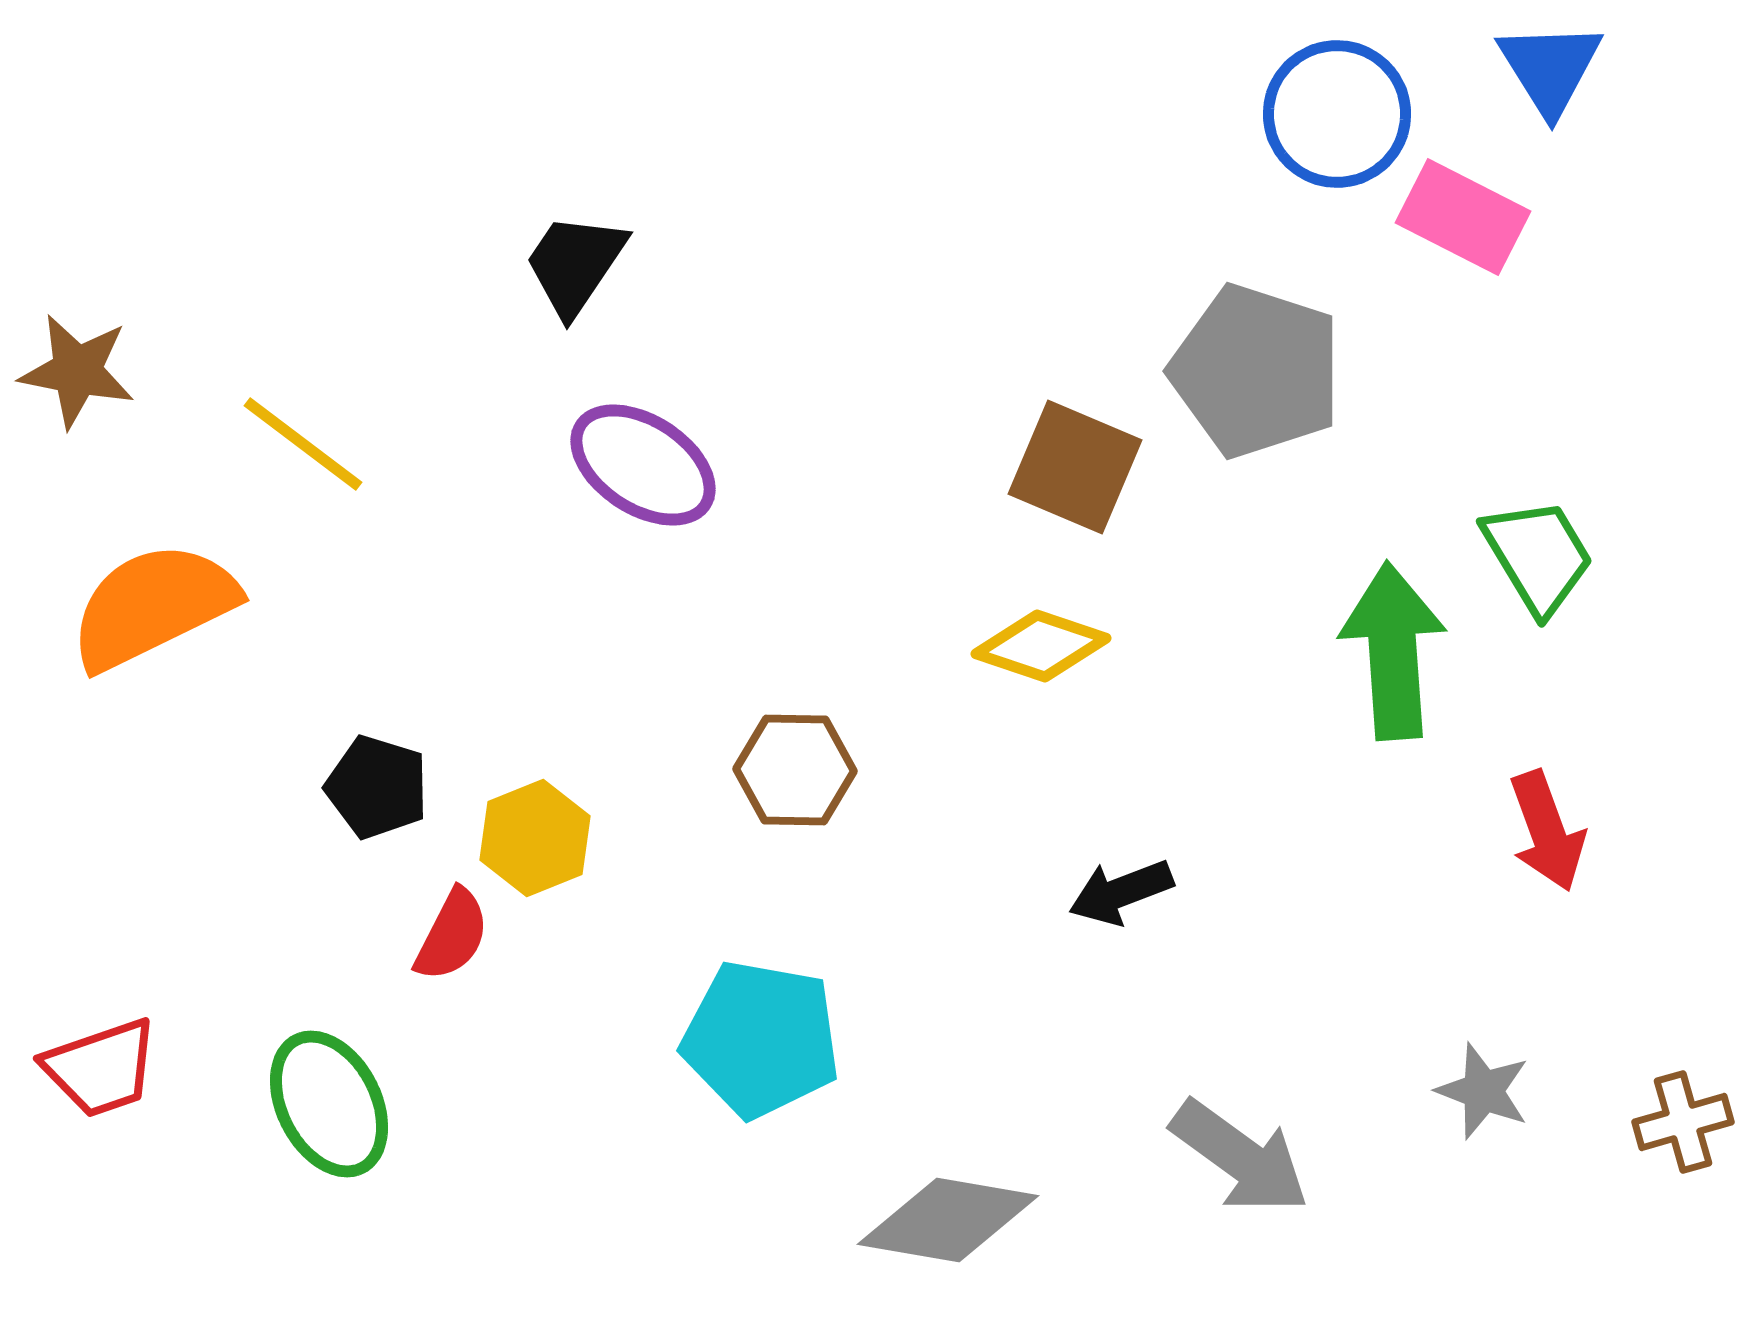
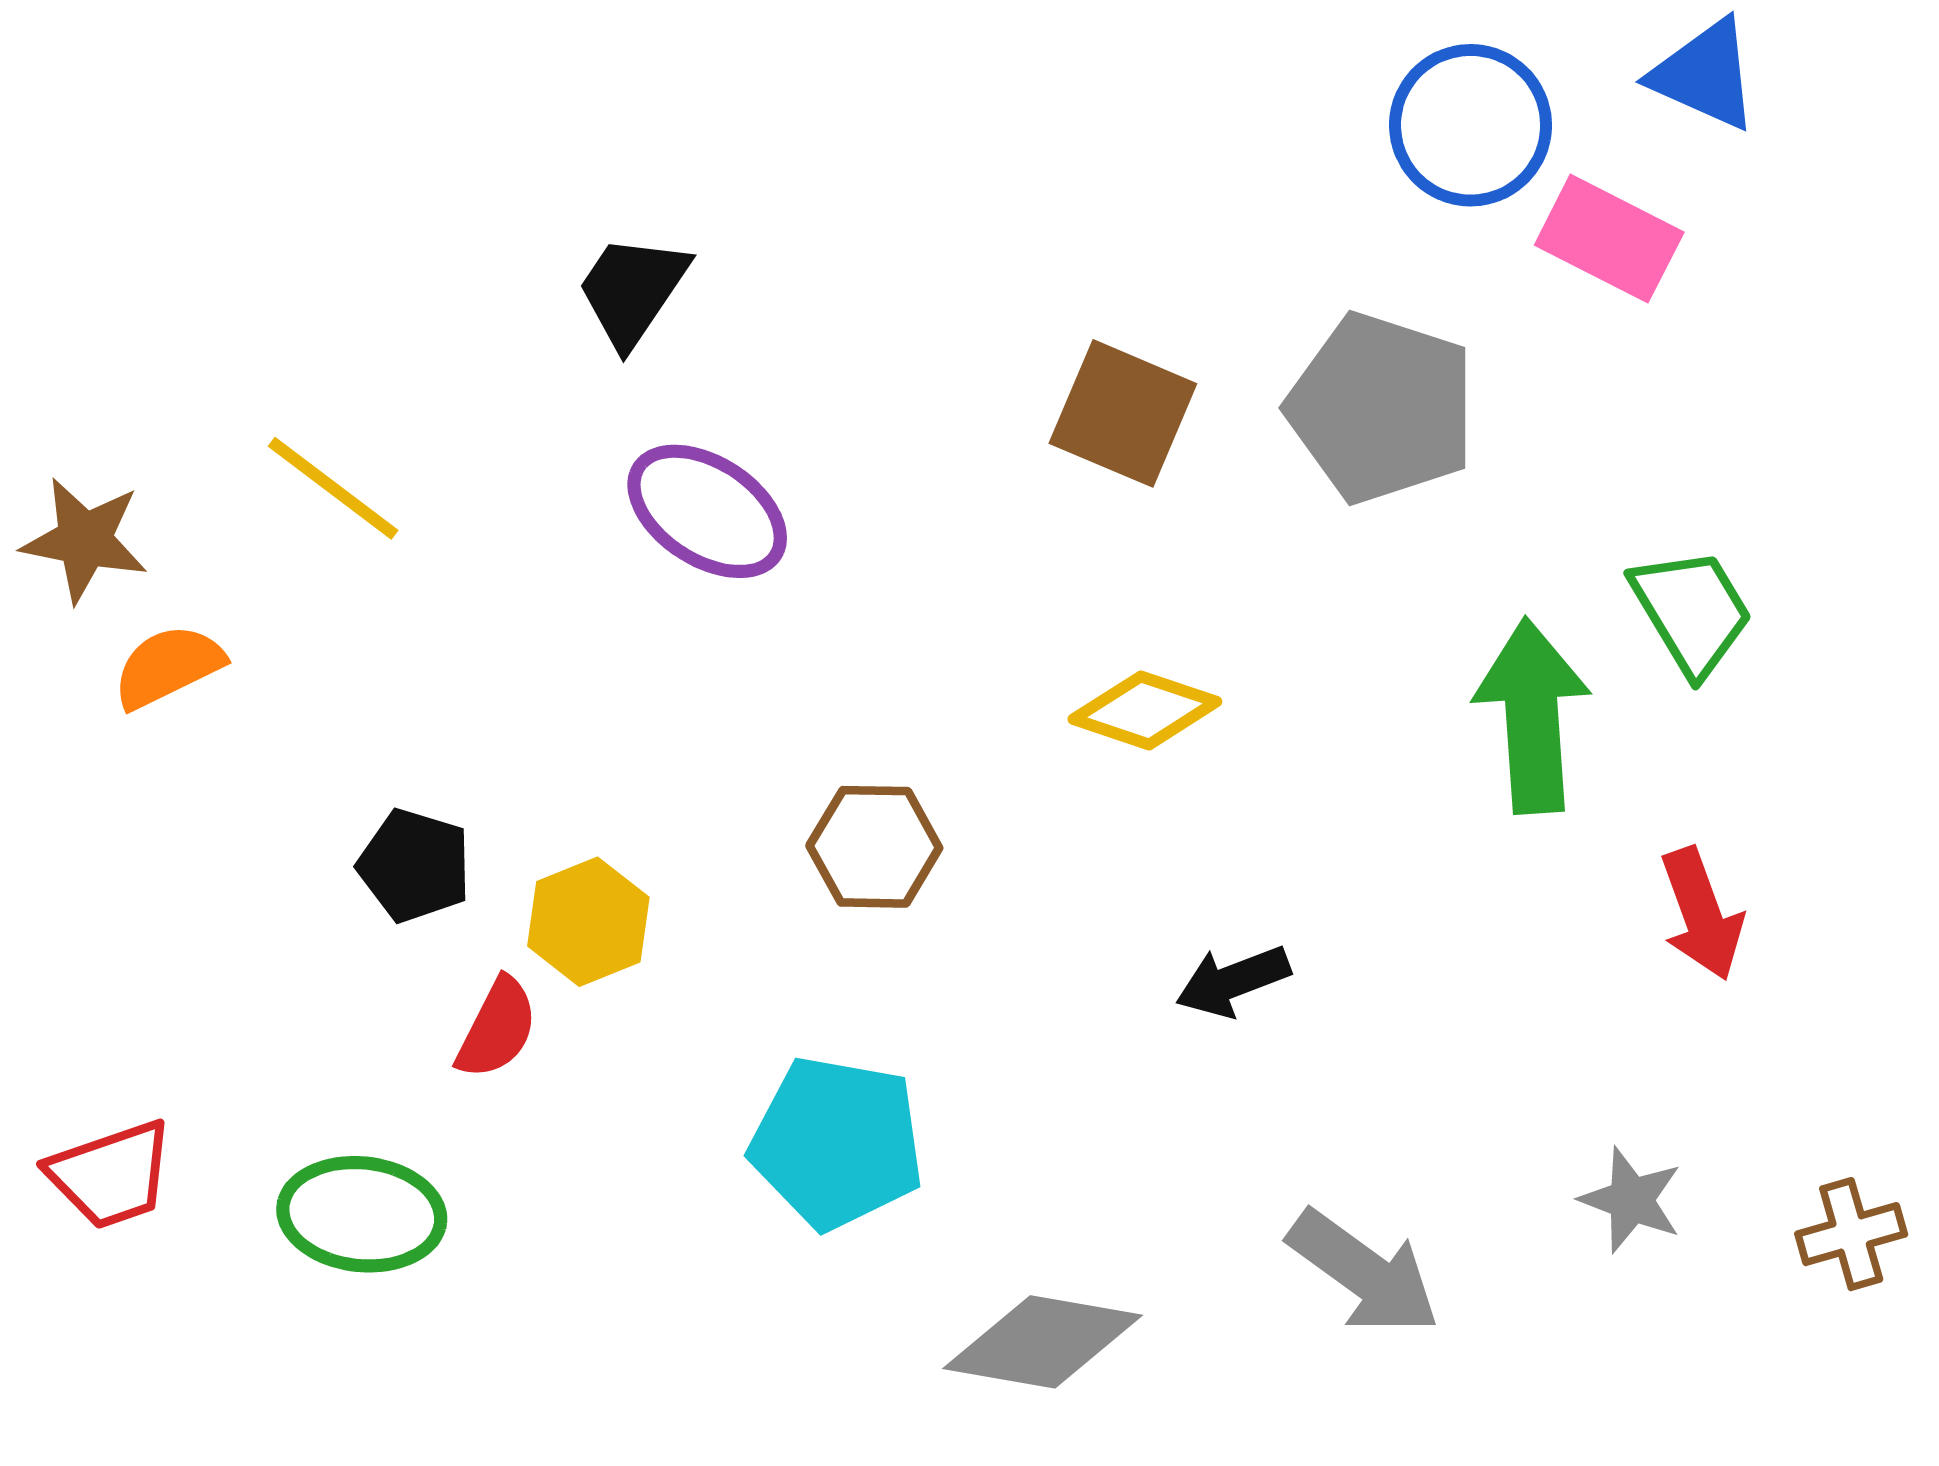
blue triangle: (1550, 68) -> (1705, 75), turned -34
brown star: (77, 371) -> (85, 540), moved
brown square: (1075, 467) -> (1123, 413), moved
orange semicircle: (153, 606) -> (168, 666), size x0.6
green ellipse: (329, 1104) -> (362, 1214), turned -57

